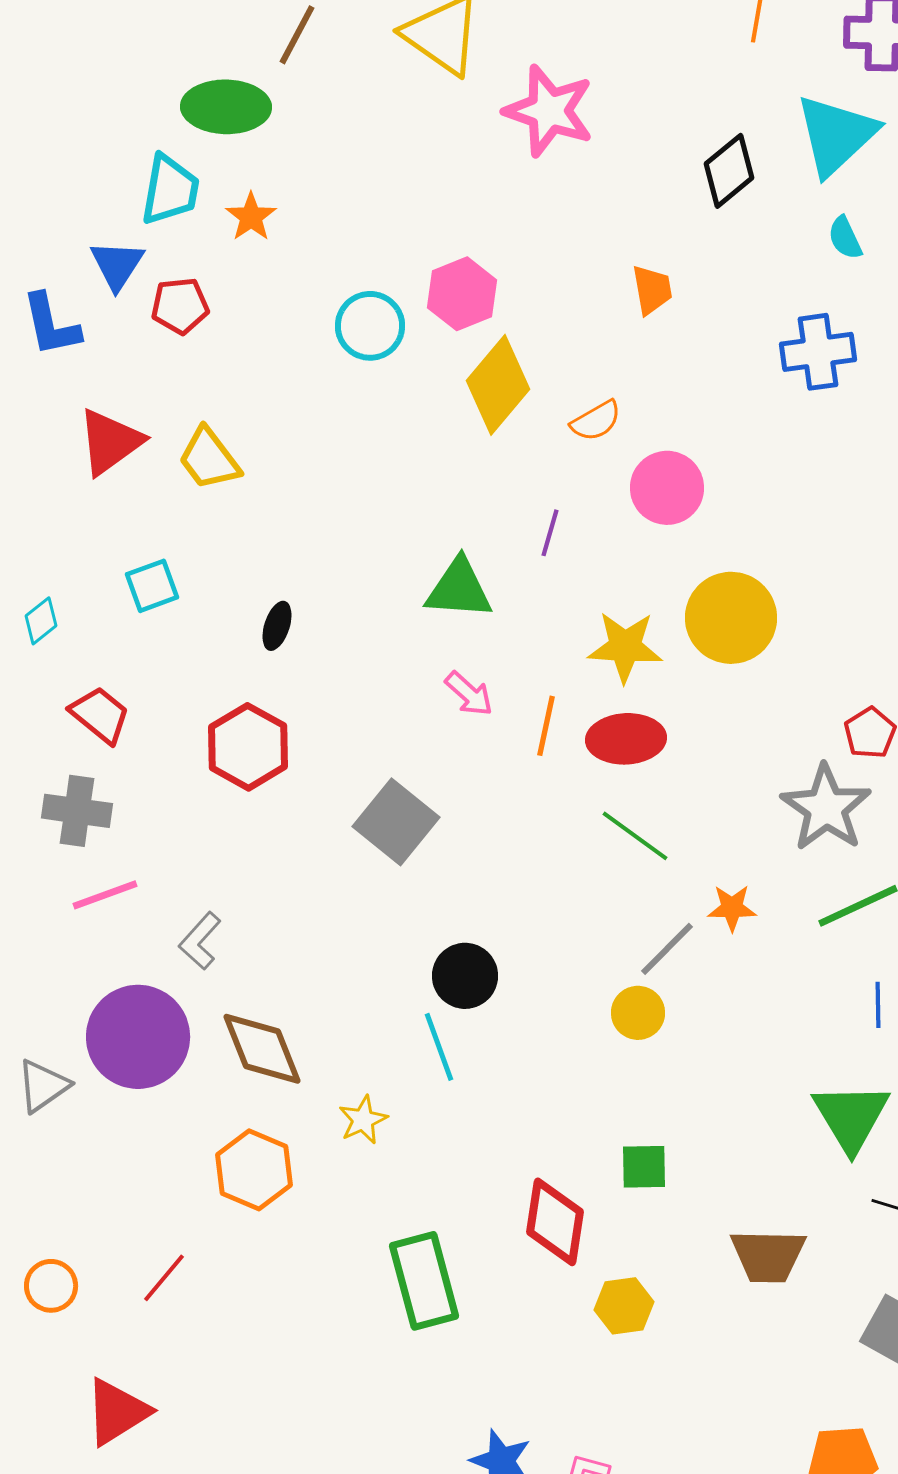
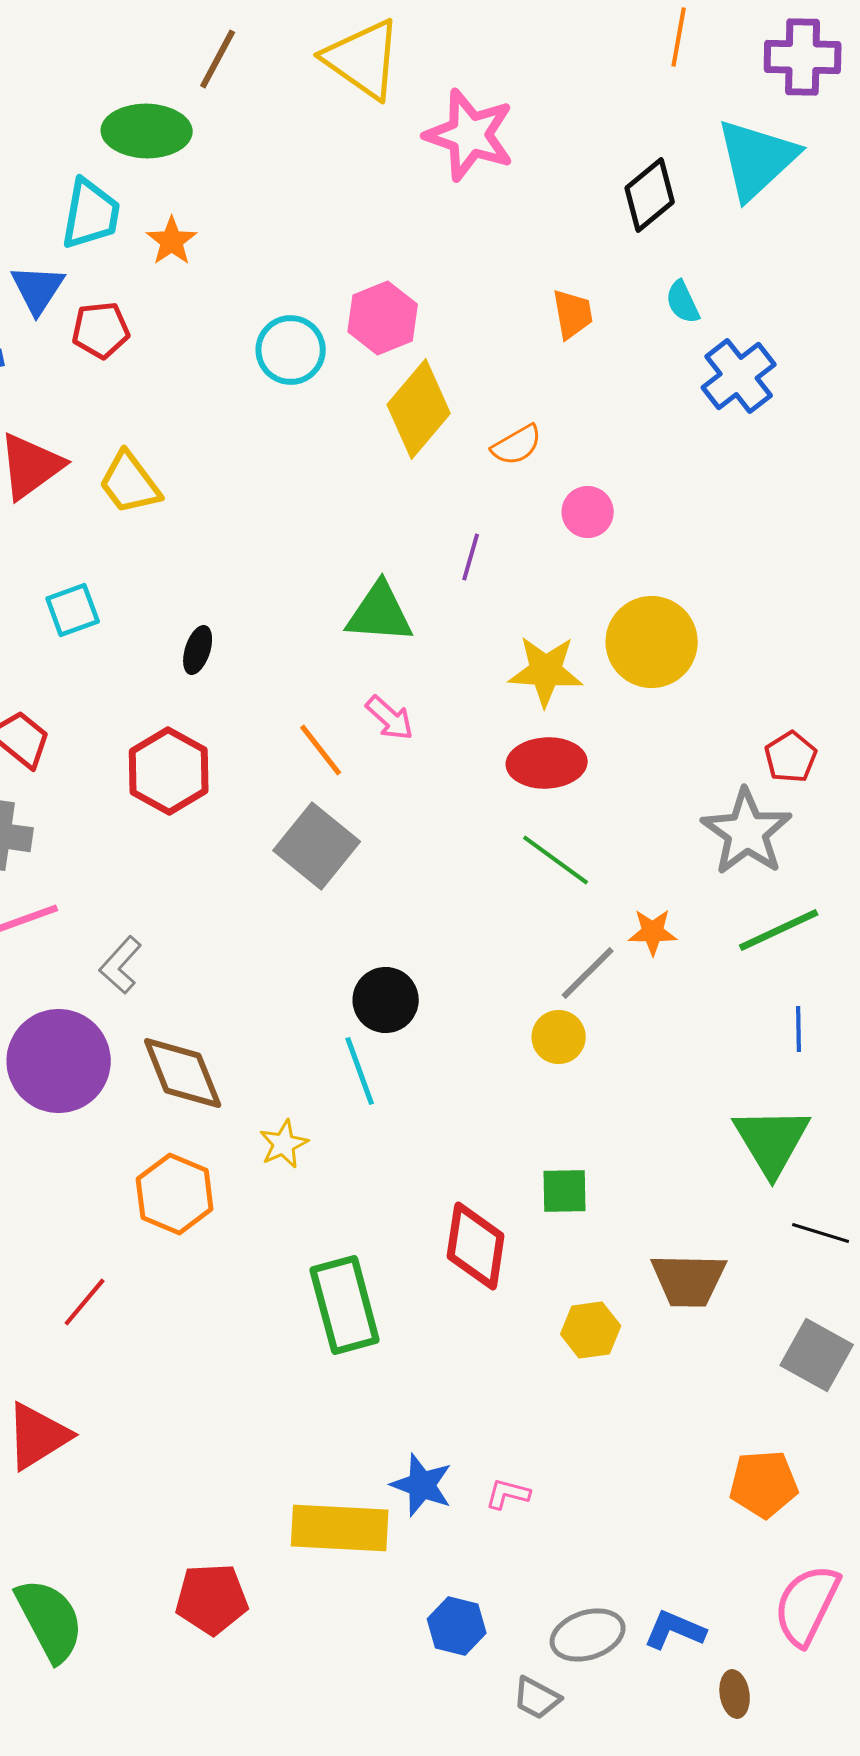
cyan semicircle: (845, 238) -> (683, 302), moved
blue cross: (818, 352) -> (739, 376), turned -30
pink circle: (667, 488) -> (588, 512), size x0.7
orange line: (546, 726) -> (321, 750), moved, turned -50
yellow hexagon: (624, 1306) -> (591, 1330), moved

